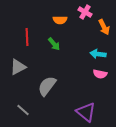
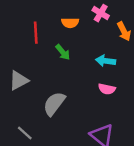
red line: (27, 37) -> (36, 33), moved
cyan arrow: (98, 54) -> (106, 61), moved
pink semicircle: (100, 74) -> (107, 89), moved

